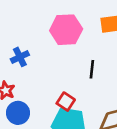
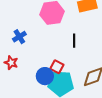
blue circle: (18, 113) -> (45, 76), moved

